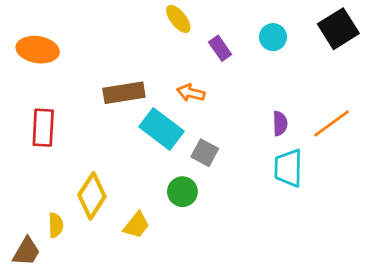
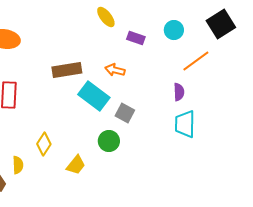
purple rectangle: (220, 48) -> (136, 38), turned -36
orange line: (331, 123) -> (196, 61), moved
yellow diamond: (92, 196) -> (44, 144), size x0.7

